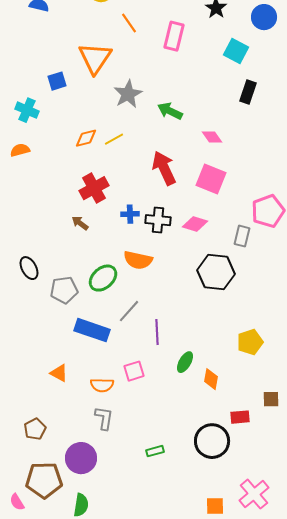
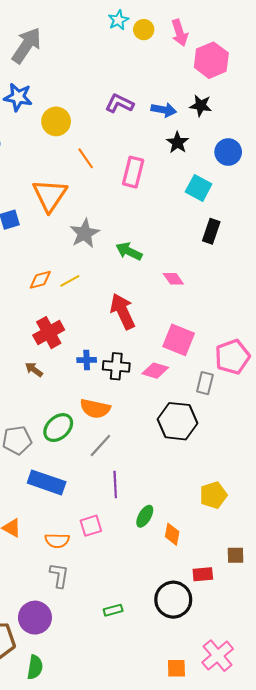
pink square: (211, 179) -> (179, 340), moved
gray line: (129, 311) -> (100, 446), moved

